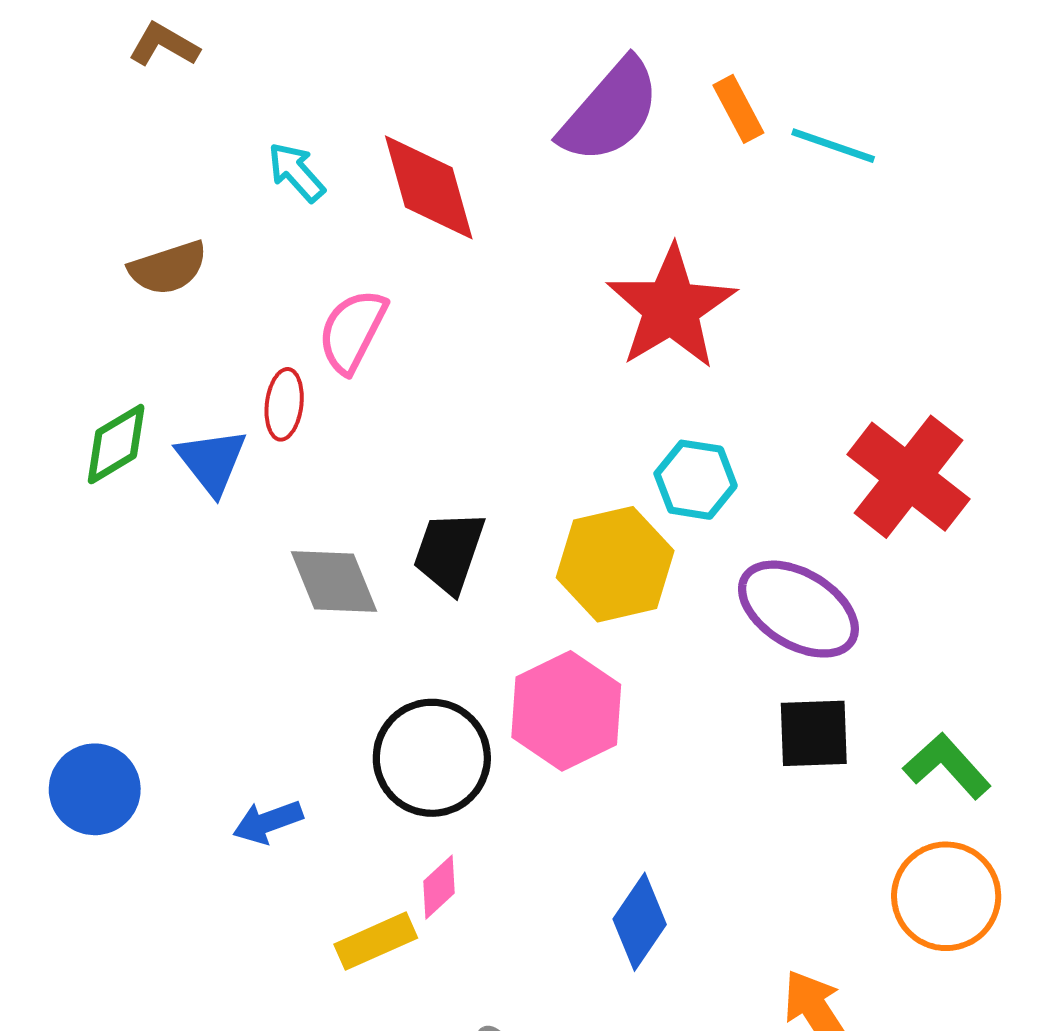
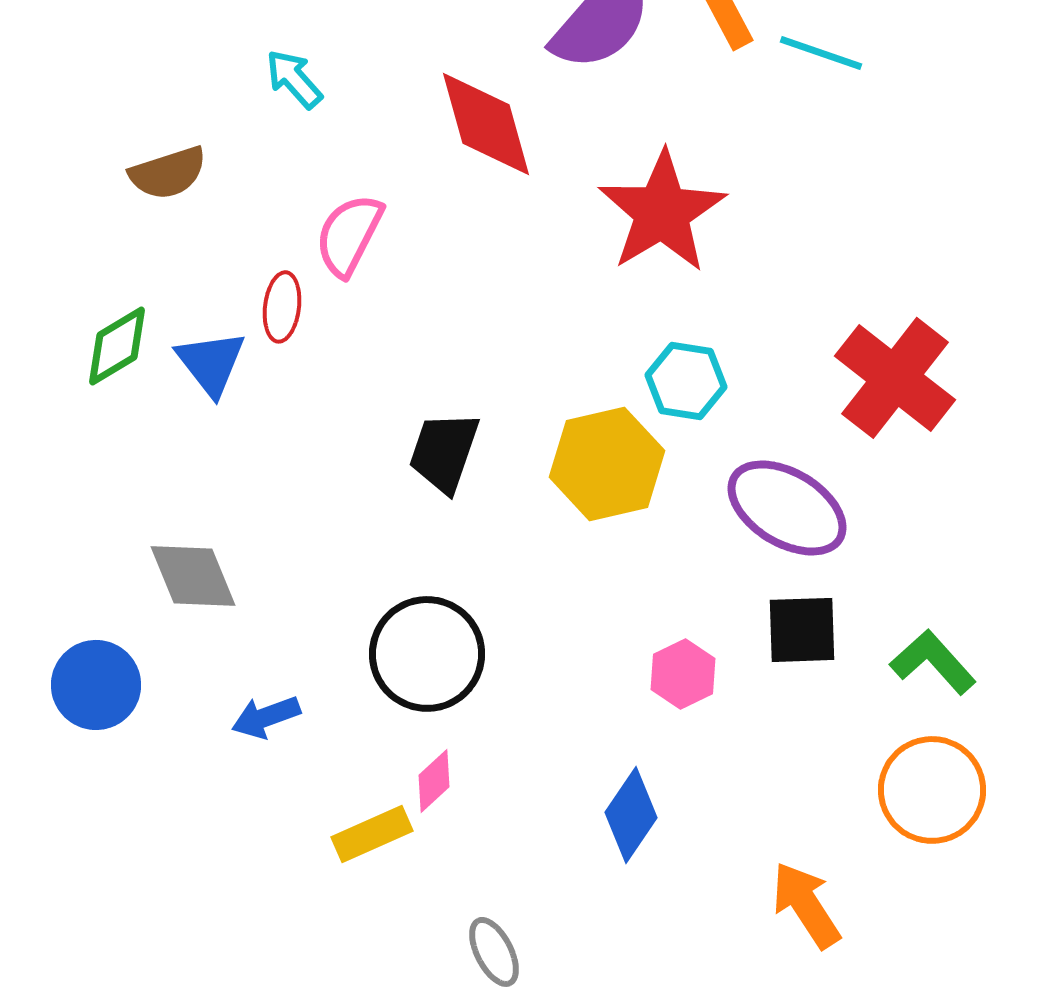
red diamond: (429, 187) -> (486, 124), moved
gray diamond: (334, 582) -> (193, 576), moved
pink hexagon: (566, 711) -> (683, 674), moved, size x0.6

